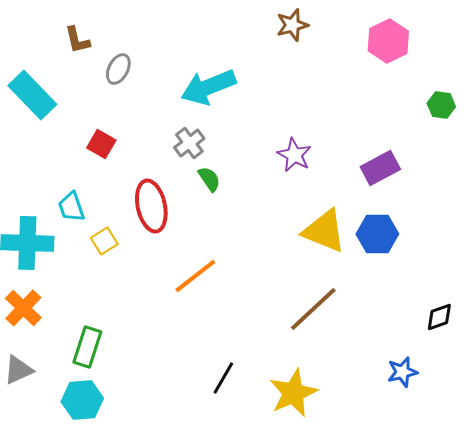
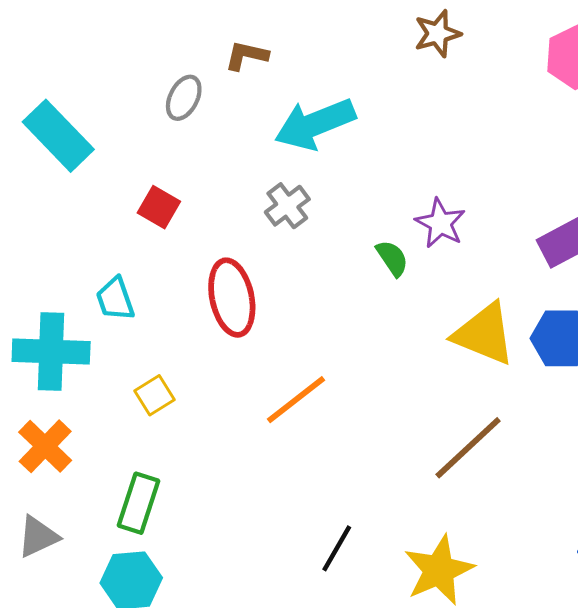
brown L-shape: (77, 40) -> (246, 55), moved, turned 116
green semicircle: (209, 179) -> (392, 258), moved
yellow square: (104, 241) -> (155, 395), moved

